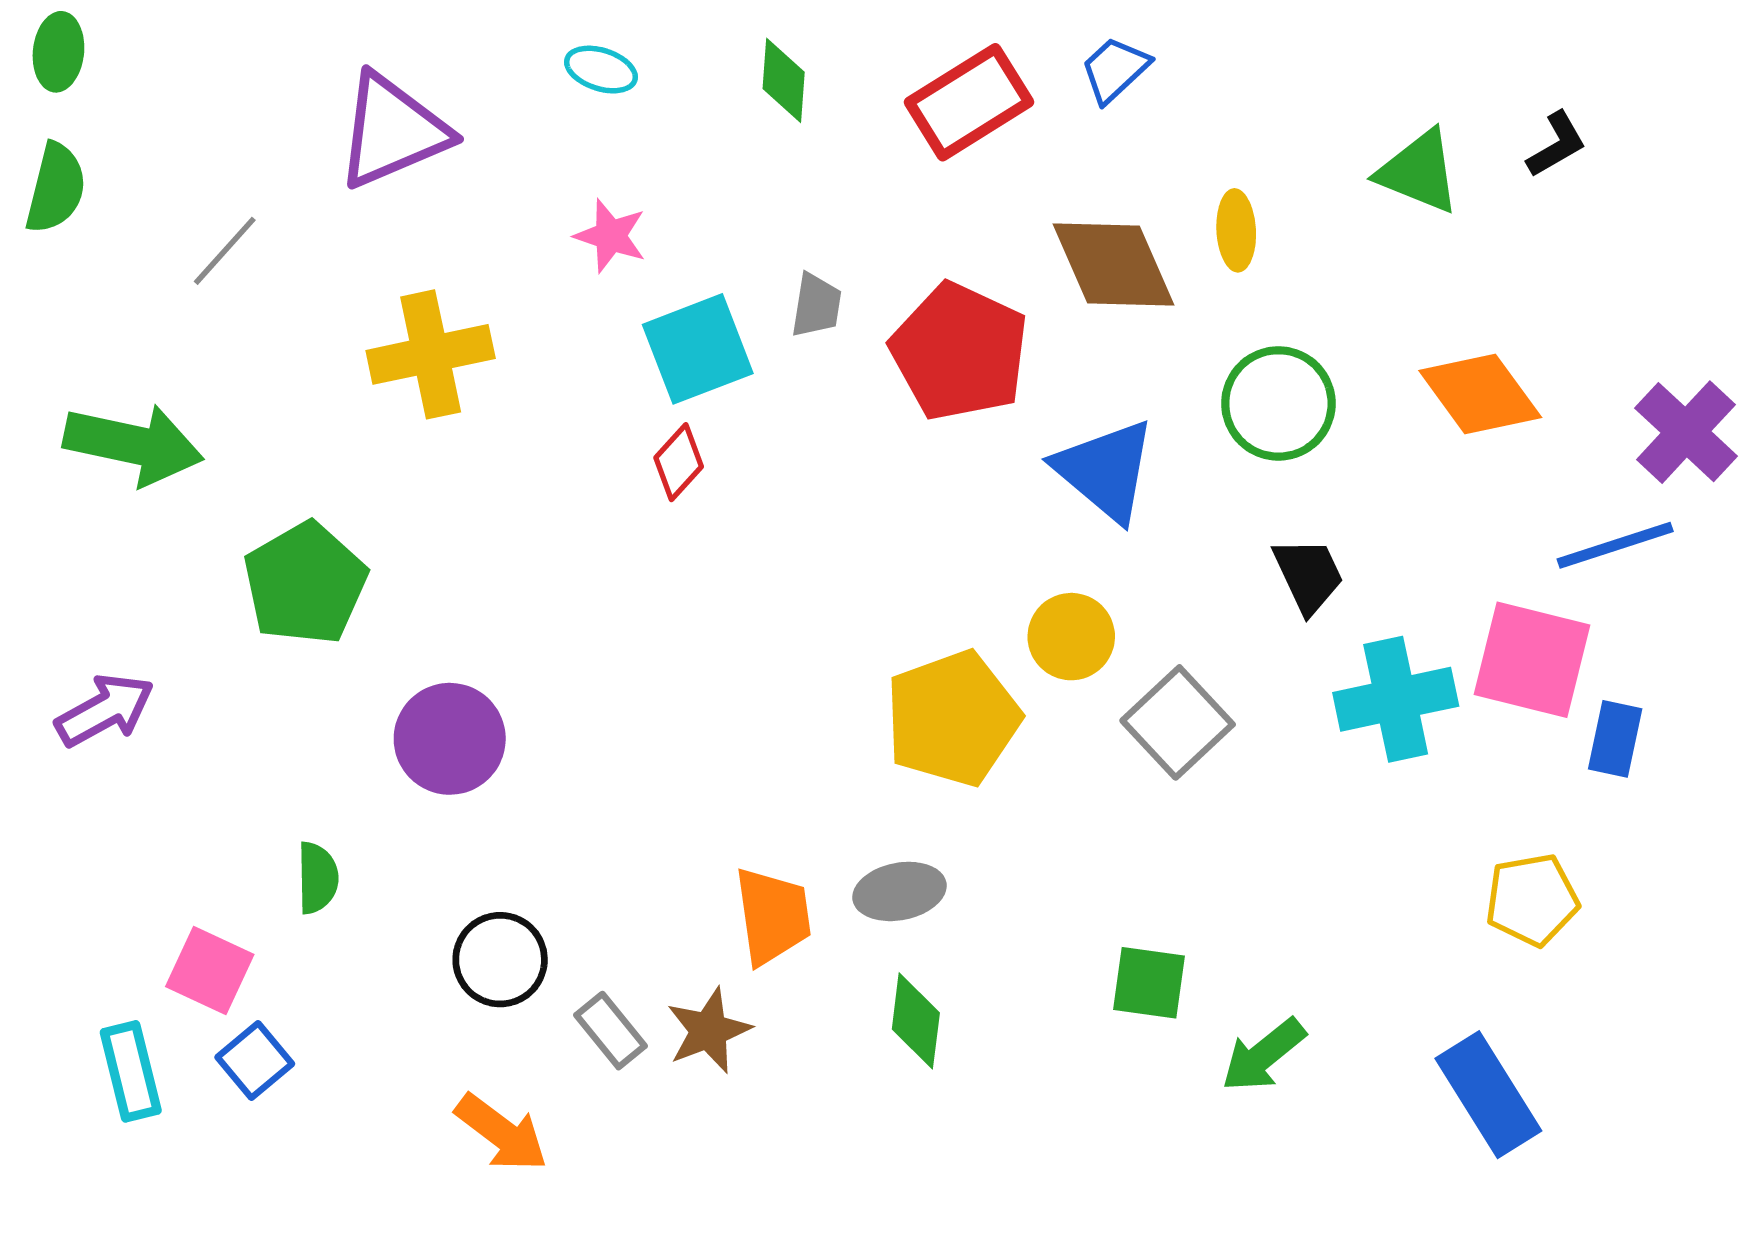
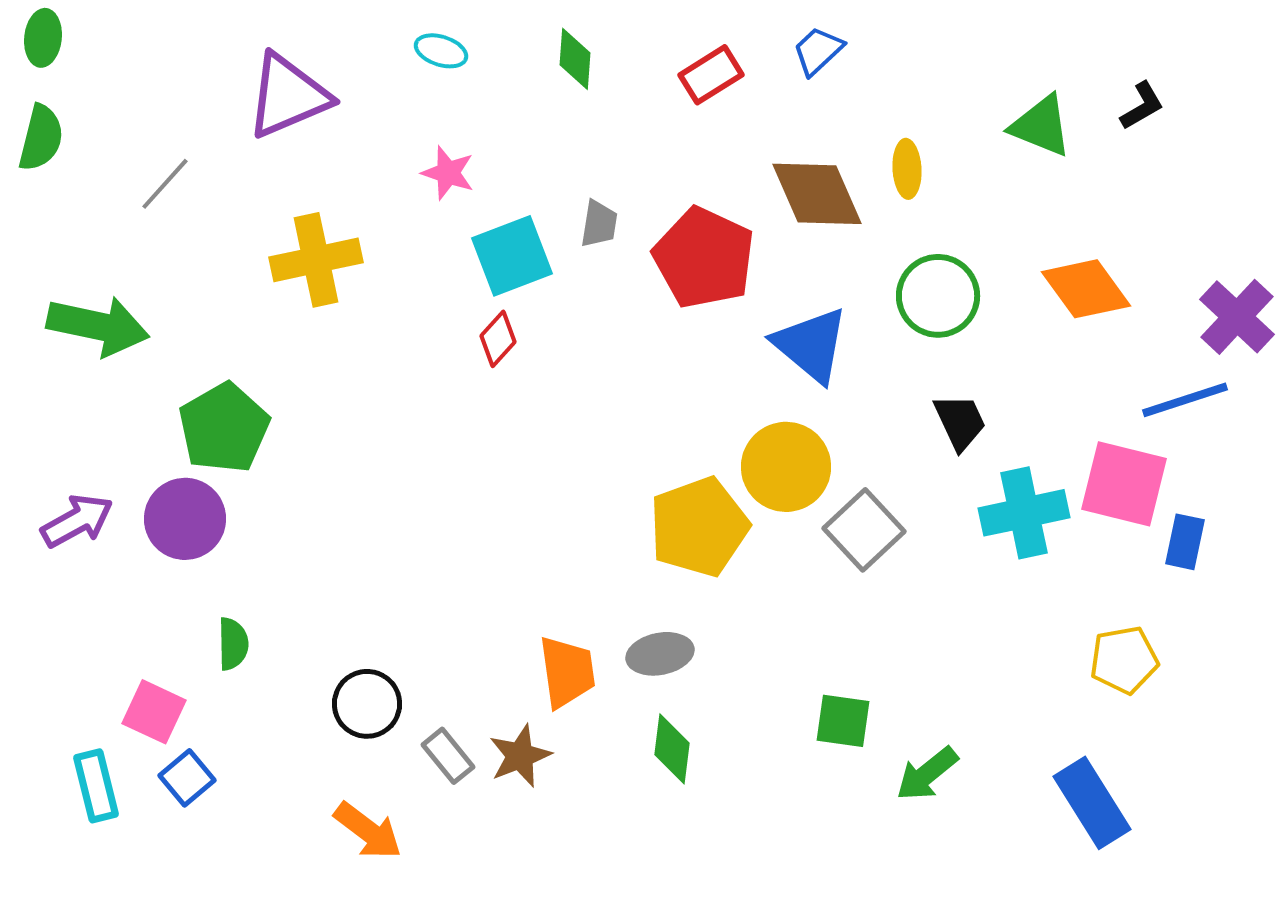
red rectangle: (969, 102) -> (711, 75), size x0.7
yellow circle: (1071, 637) -> (786, 467), size x1.4
purple circle: (450, 739) -> (185, 519), moved

